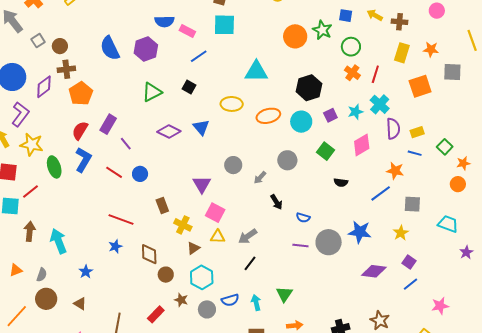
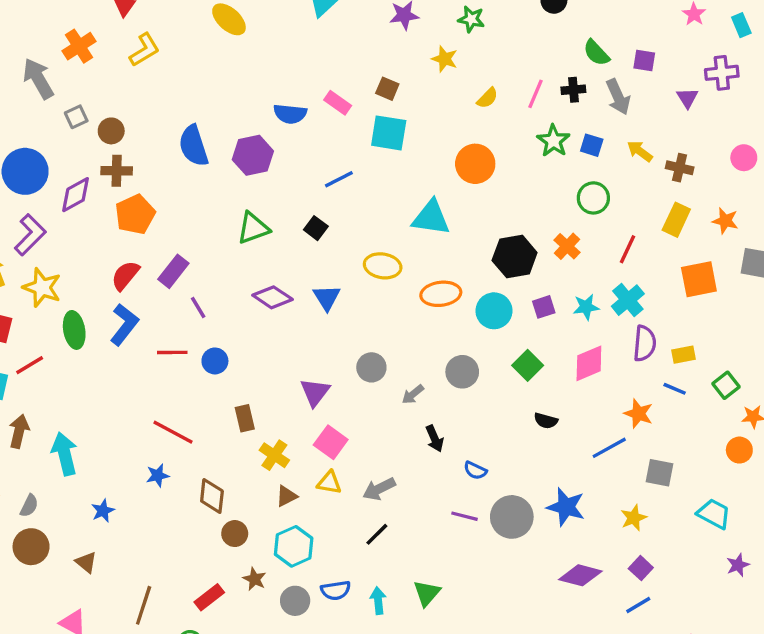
green star: (322, 30) -> (553, 141), moved
pink rectangle: (187, 31) -> (338, 103), moved
orange circle: (295, 36) -> (475, 164), moved
orange cross: (352, 73) -> (567, 246), moved
red line: (114, 172) -> (172, 352), turned -42

